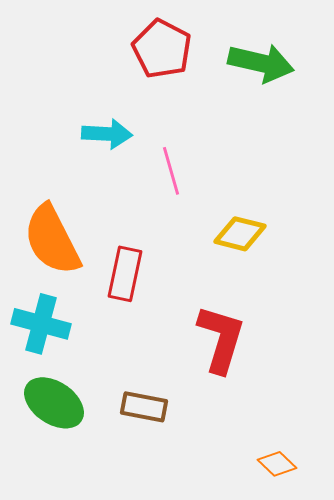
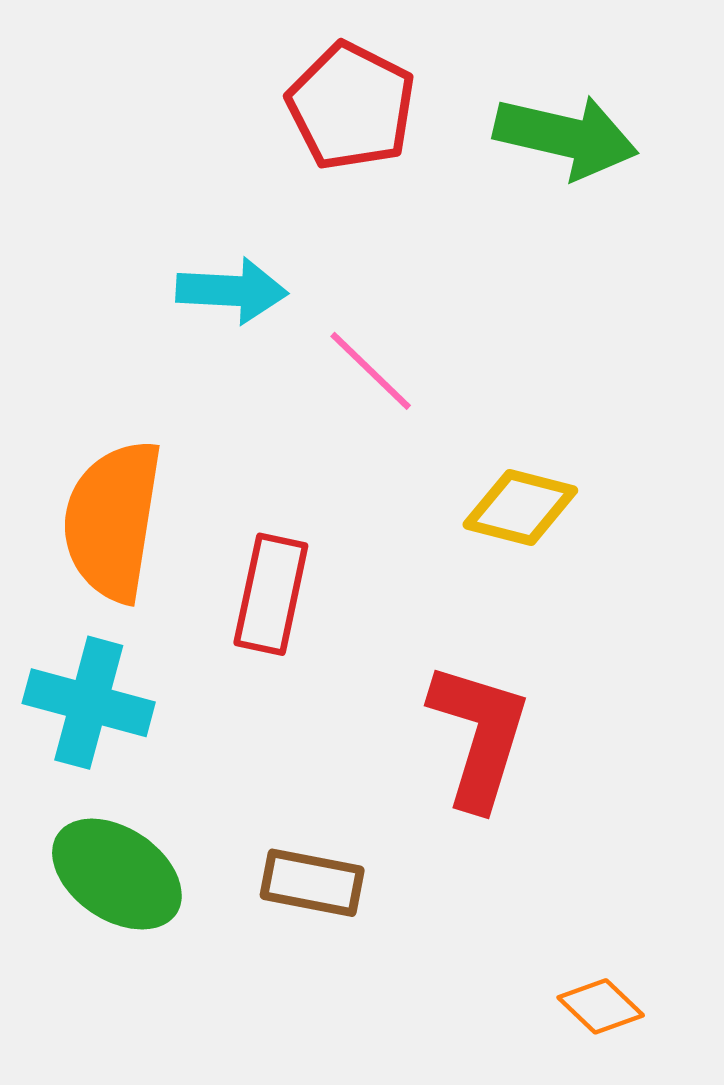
pink line: (171, 171) -> (371, 371), turned -30
orange semicircle: (52, 240) -> (113, 521), turned 36

